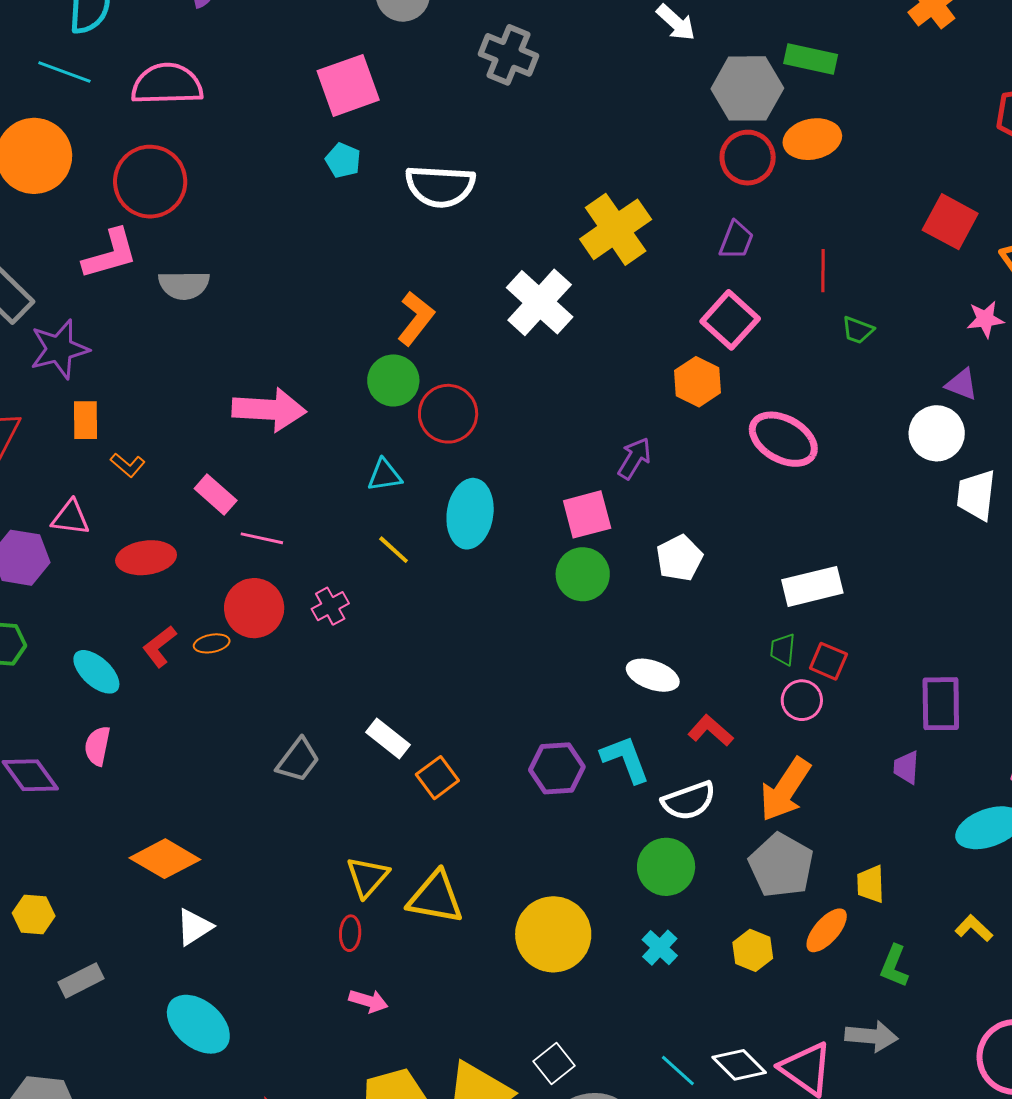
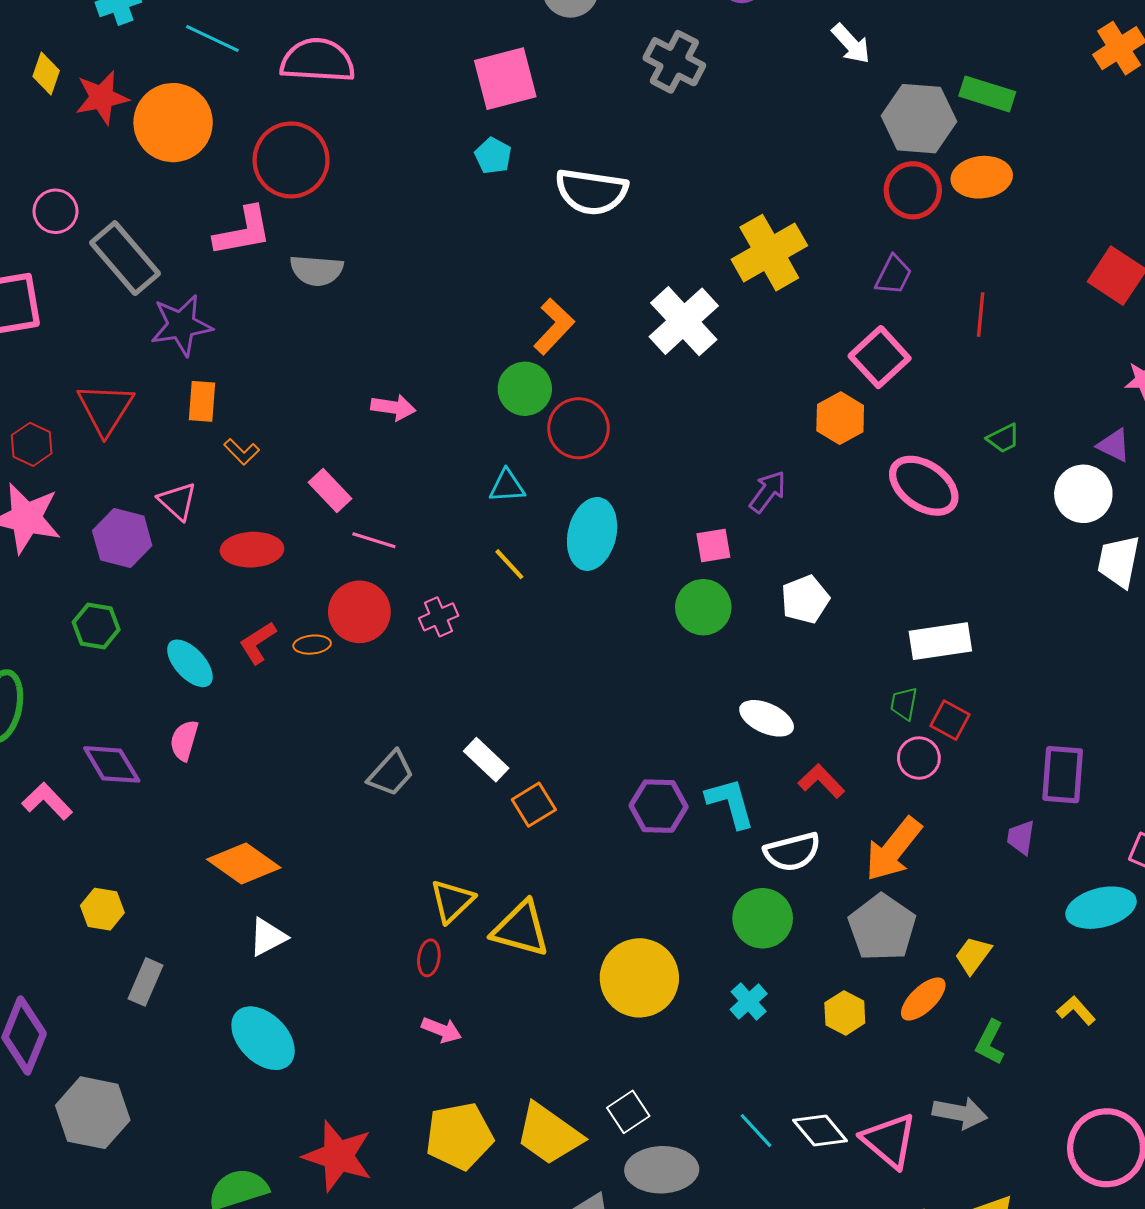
green trapezoid: (858, 330) -> (1003, 438), moved, turned -52
pink arrow: (269, 410) -> (393, 407), size x0.6
pink square: (587, 514) -> (713, 546), size x0.7
pink triangle: (71, 518) -> (177, 501), turned 30
yellow trapezoid: (871, 884) -> (973, 955), turned 33
gray rectangle: (81, 980) -> (145, 982), turned -45

